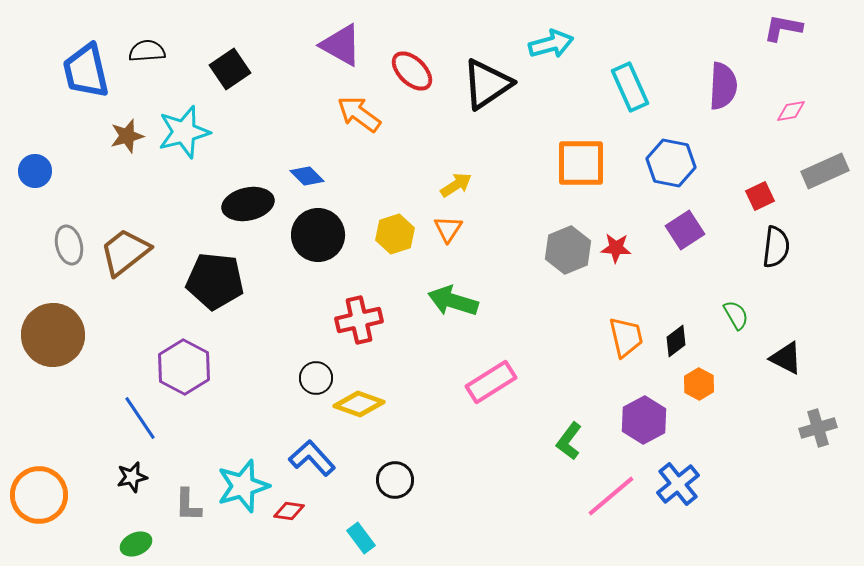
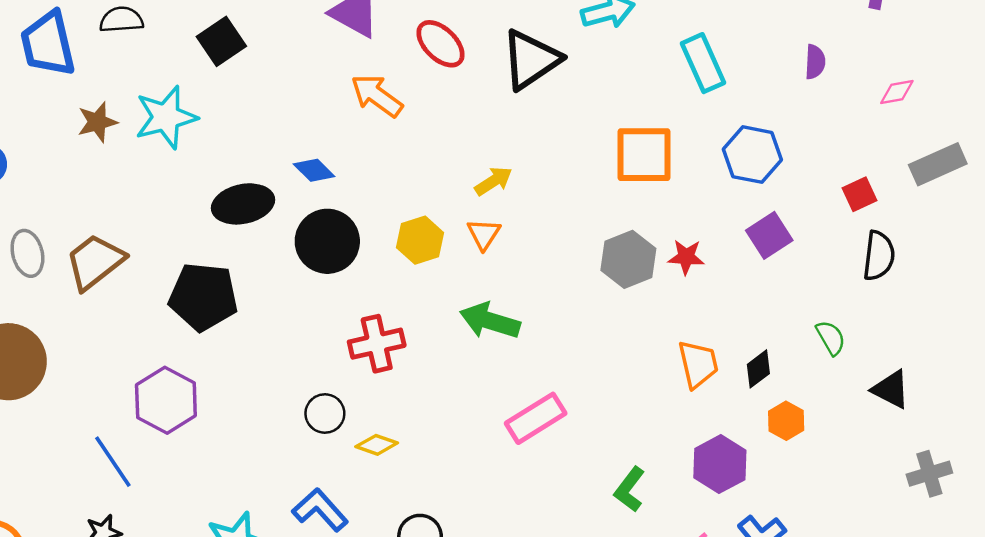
purple semicircle: (723, 86) -> (815, 62), size x0.6
yellow diamond: (359, 404) -> (377, 445), size x0.7

